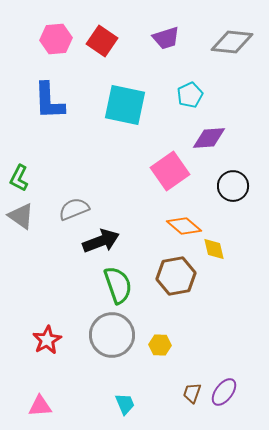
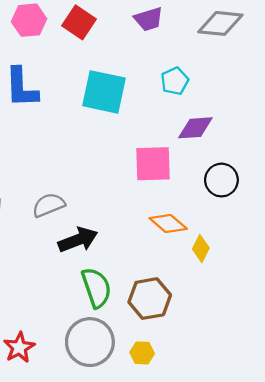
pink square: (170, 171) -> (153, 164), turned 33
yellow diamond: (214, 249) -> (201, 249), turned 40
brown hexagon: (176, 276) -> (150, 299), moved

